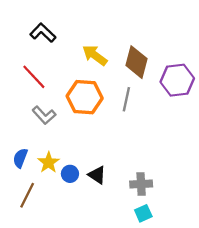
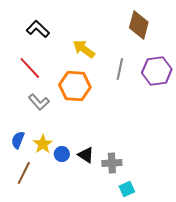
brown diamond: (137, 62) -> (139, 25), moved
gray line: (126, 99) -> (120, 69), moved
gray cross: (141, 184) -> (112, 163), moved

